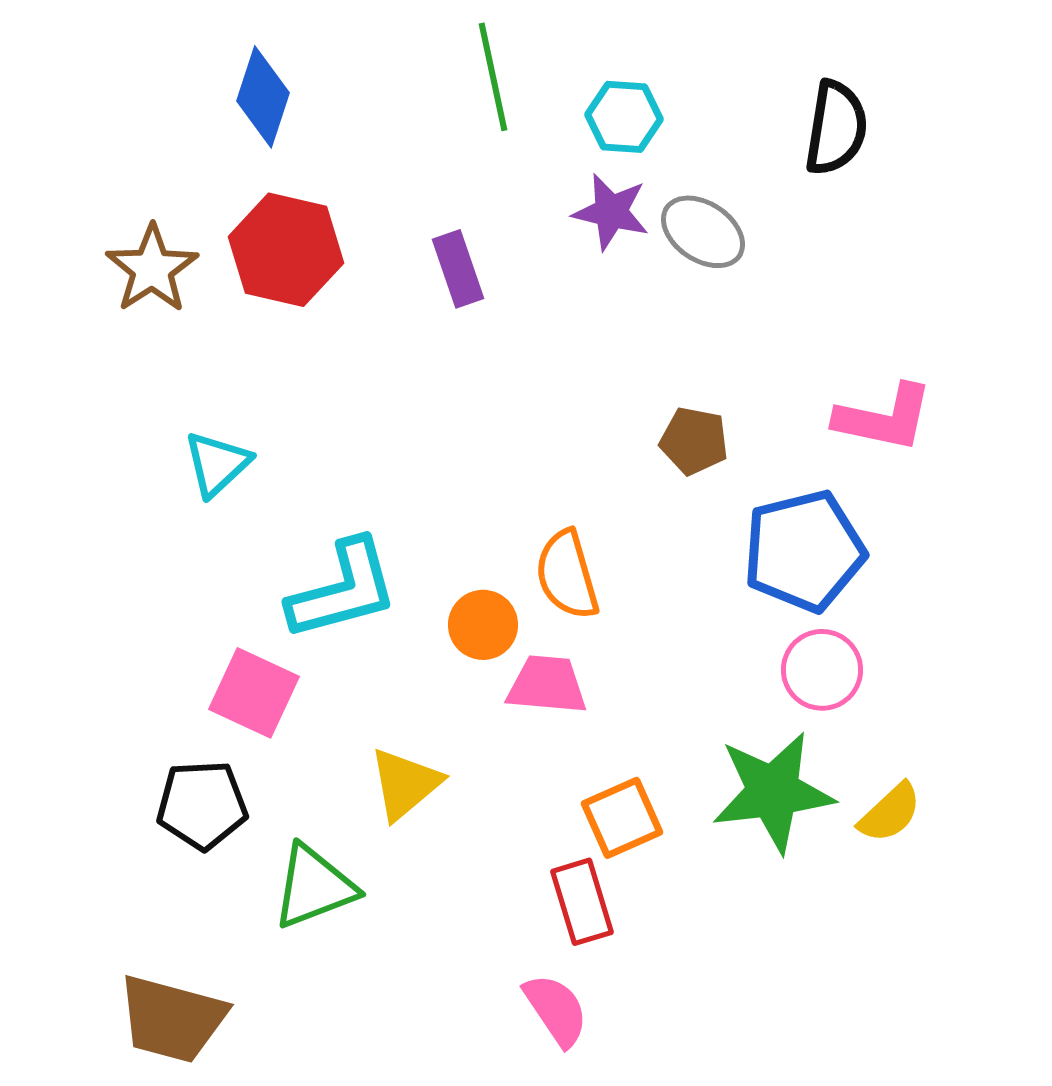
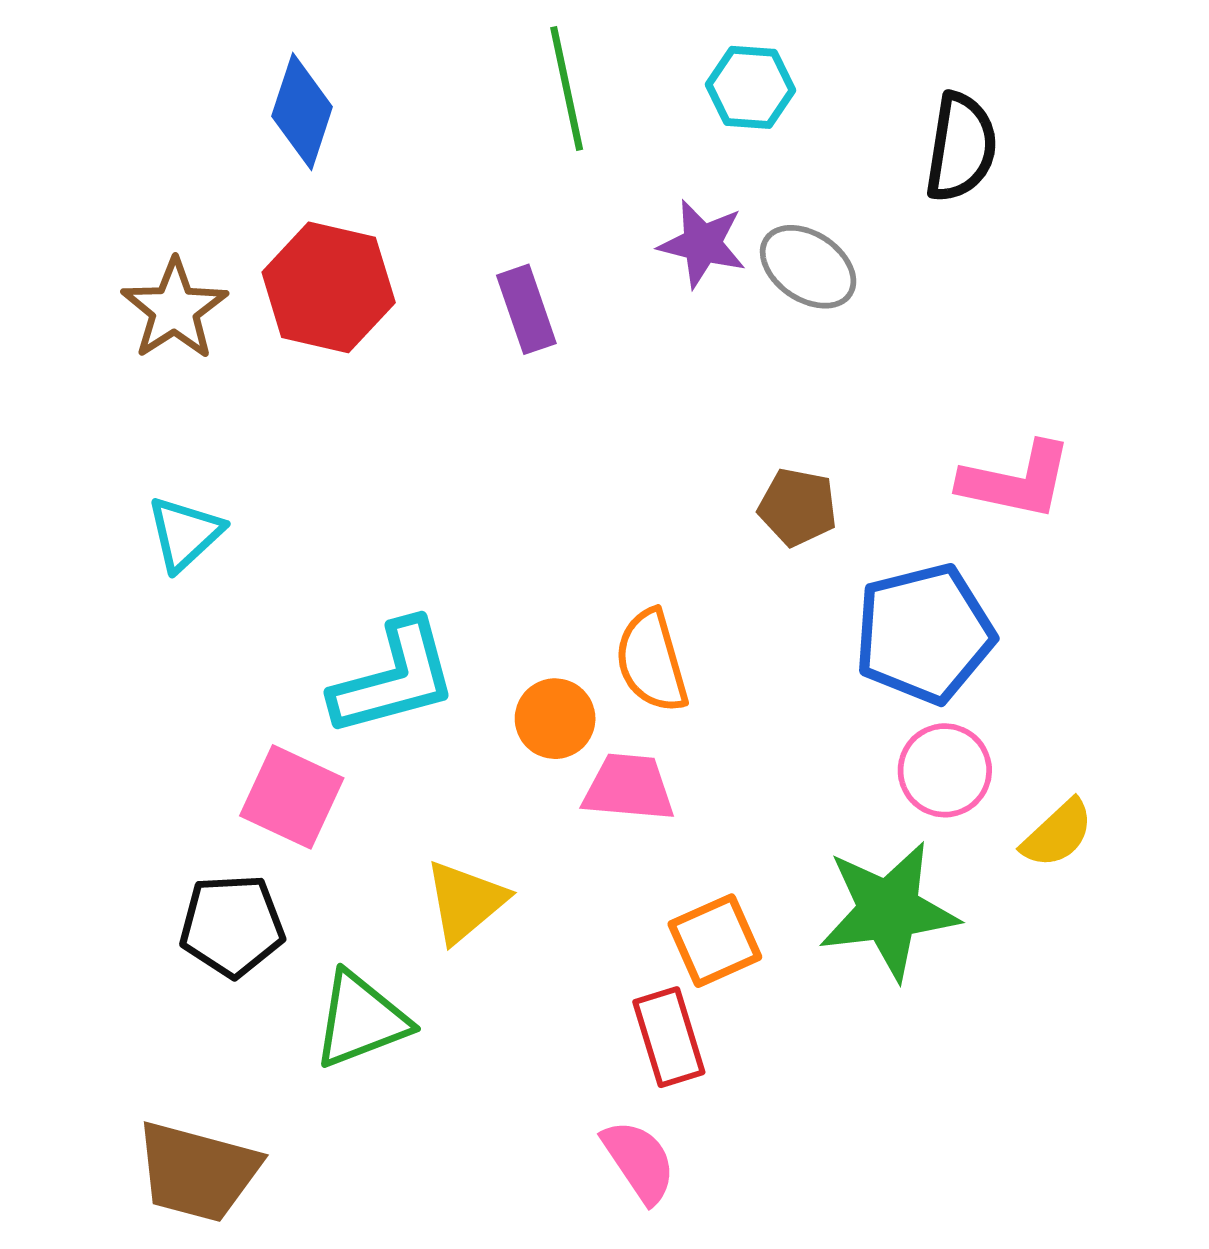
cyan hexagon: (624, 117) -> (751, 87), moved
cyan triangle: (217, 464) -> (185, 534), moved
yellow semicircle: (890, 813) -> (1058, 834), moved

